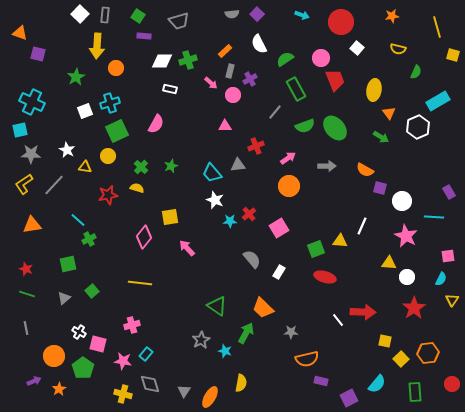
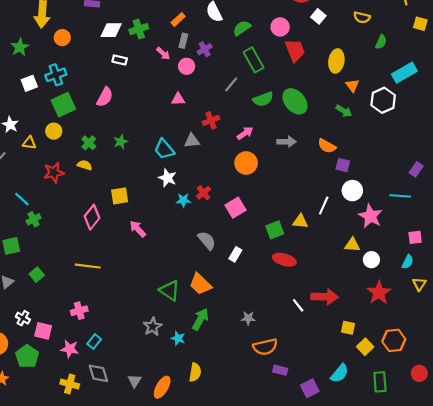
purple rectangle: (449, 192) -> (416, 169), turned 64
white circle: (402, 201) -> (352, 191), moved
orange trapezoid: (263, 308) -> (200, 284), moved

